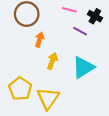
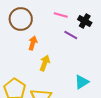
cyan triangle: (83, 67) -> (82, 82), moved, size x0.7

